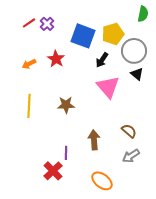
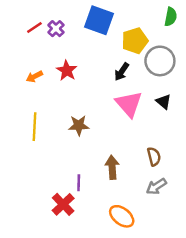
blue square: (83, 36) -> (99, 20), moved
black triangle: (137, 74) -> (164, 102), moved
brown semicircle: (129, 131) -> (154, 157), turned 35

